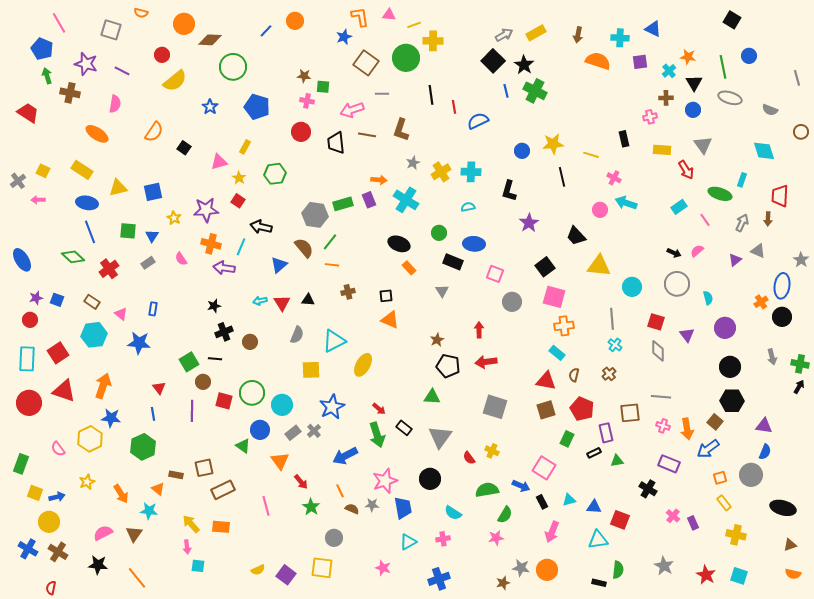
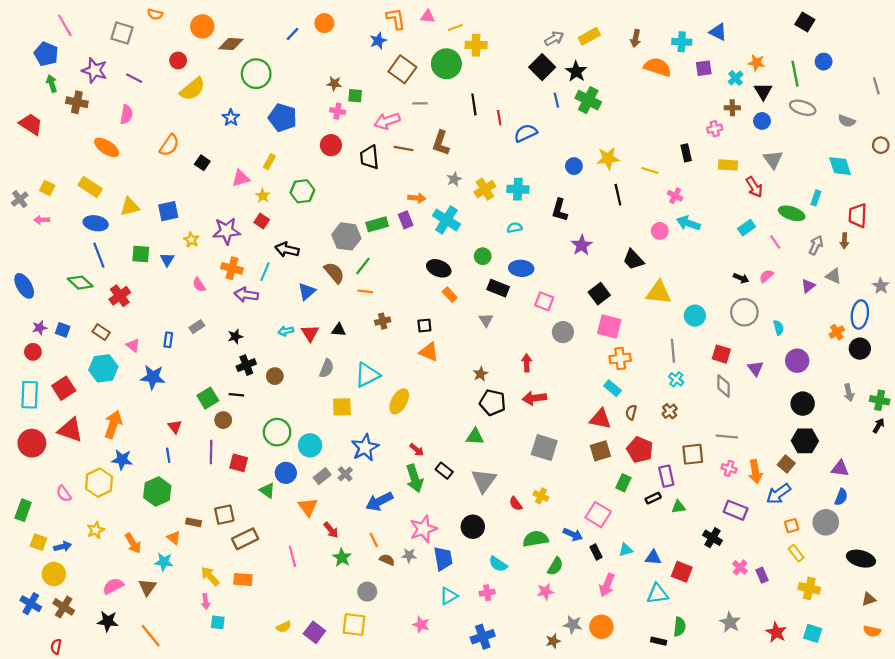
gray rectangle: (148, 263) -> (197, 327), moved
red square: (224, 401) -> (239, 463), moved

